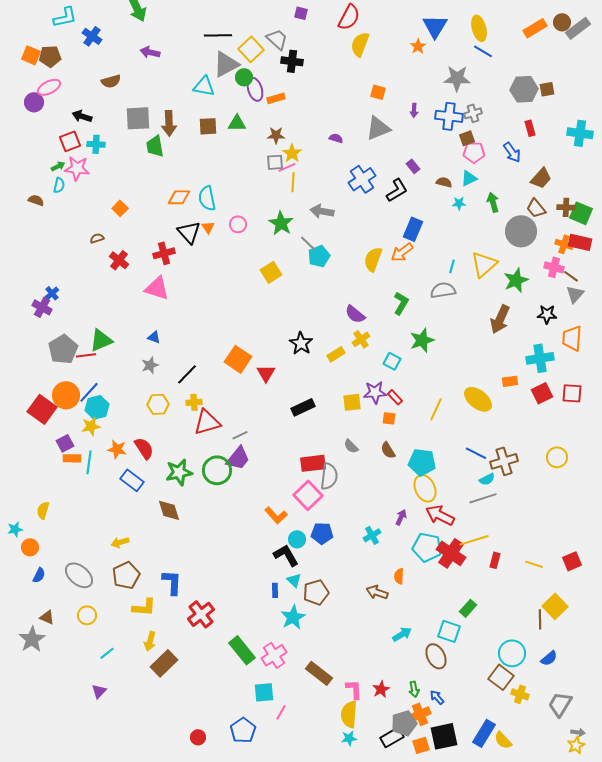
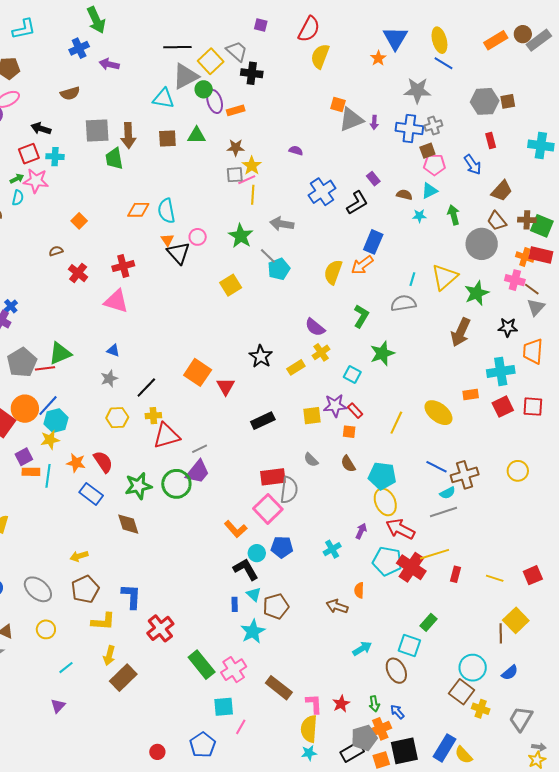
blue cross: (92, 36) -> (79, 48), moved, turned 30
gray triangle: (378, 128) -> (351, 119), moved
black triangle: (189, 232) -> (178, 253), moved

